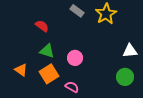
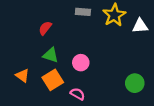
gray rectangle: (77, 11) -> (83, 12), turned -32
red semicircle: (42, 26) -> (45, 28), turned -88
white triangle: (130, 51) -> (140, 26), moved

